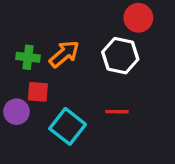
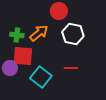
red circle: (138, 18) -> (59, 11), moved
red square: (38, 92) -> (23, 56), size x1.5

